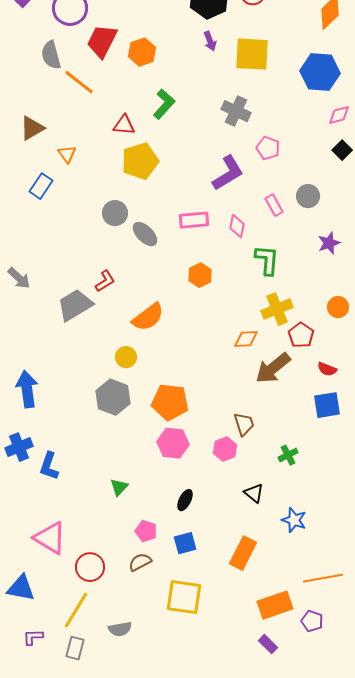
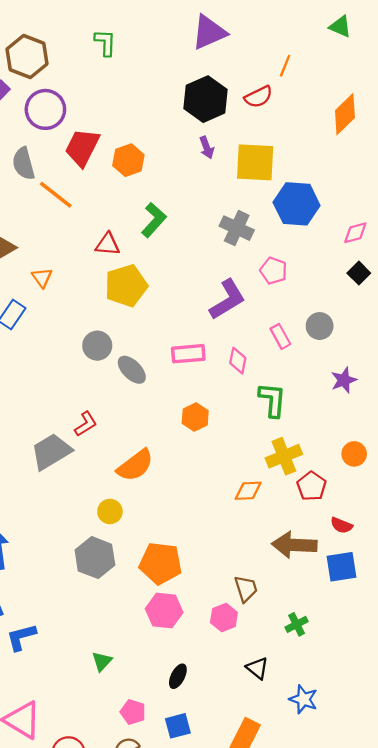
blue hexagon: (320, 72) -> (297, 204), moved
brown arrow: (273, 368) -> (294, 545), moved, turned 42
blue L-shape: (49, 466) -> (21, 637), turned 56

